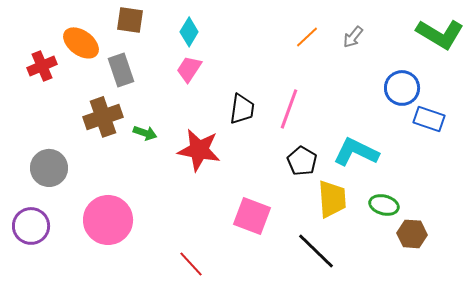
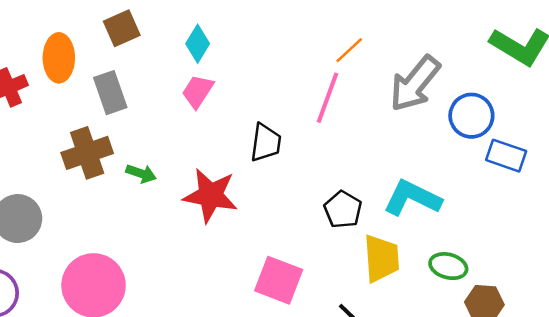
brown square: (130, 20) -> (122, 28), turned -32
gray arrow: (353, 37) -> (415, 84), moved, size x2.0
orange ellipse: (81, 43) -> (59, 58), turned 54
pink line: (289, 109) -> (327, 98), moved

